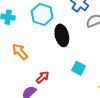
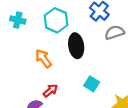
orange arrow: (20, 52) -> (43, 59), moved

